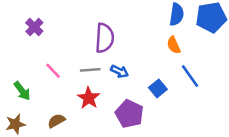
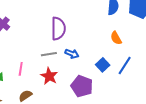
orange semicircle: (174, 45) -> (116, 38), moved
pink line: (53, 71) -> (21, 69), moved, turned 56
blue line: (190, 76) -> (125, 66), moved, turned 72

